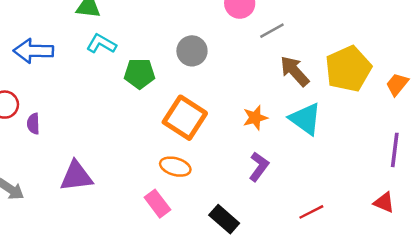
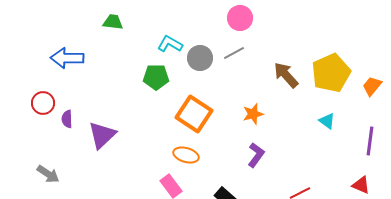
gray line: (272, 31) -> (234, 53), moved
cyan L-shape: (101, 44) -> (170, 44), moved
cyan triangle: (305, 119) -> (327, 121), moved, size x0.6
purple triangle: (76, 176) -> (102, 135), moved, turned -36

